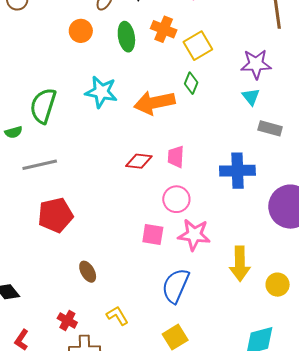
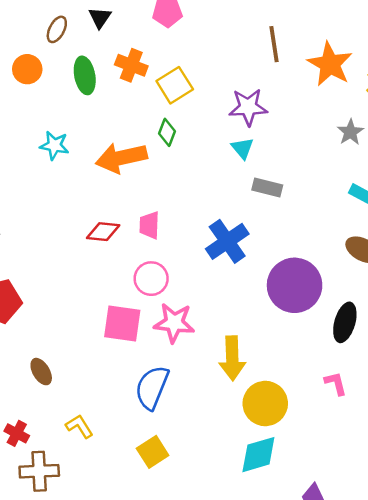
cyan star: (101, 92) -> (54, 145), size x0.7
blue cross: (237, 171) -> (227, 241), turned -32
pink square: (153, 235) -> (122, 323), size x1.4
yellow circle: (278, 285) -> (265, 403), moved, size x1.5

